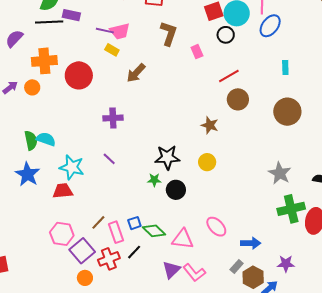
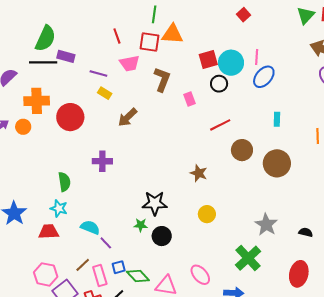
pink trapezoid: (120, 31) -> (130, 63), moved
brown circle: (238, 99) -> (242, 150), moved
cyan semicircle: (46, 139) -> (90, 227), moved
green semicircle: (31, 140) -> (64, 182), moved
purple line: (109, 159) -> (106, 243), moved
yellow circle: (207, 162) -> (207, 214), moved
cyan star: (72, 167) -> (59, 208), size x0.7
green cross: (291, 209) -> (248, 258), moved, turned -32

